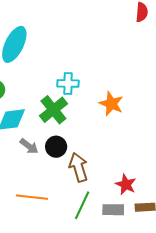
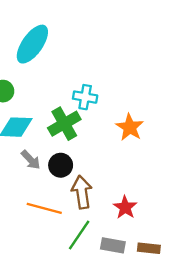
red star: (126, 184) -> (125, 207), moved
orange line: (32, 197) -> (44, 208), moved

